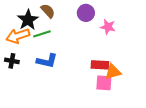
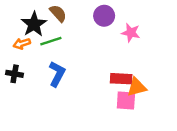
orange arrow: (18, 36) -> (22, 44), size x0.6
blue L-shape: (47, 61) -> (57, 74), turned -75

